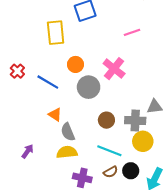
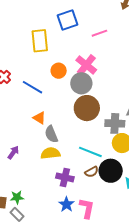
pink line: (132, 32) -> (99, 33), moved
pink cross: (114, 69) -> (86, 65), moved
gray circle: (89, 87) -> (81, 83), moved
brown circle: (106, 120) -> (87, 108), moved, size x1.6
black circle: (131, 171) -> (111, 171), size x1.5

